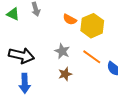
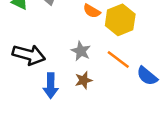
blue arrow: (25, 83) -> (51, 86), moved

